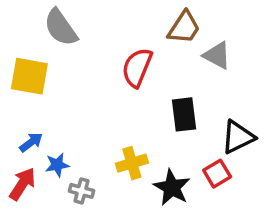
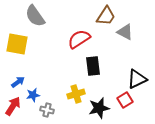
red semicircle: (137, 68) -> (79, 39), turned 35
black rectangle: (184, 114) -> (93, 66), moved
black star: (172, 187) -> (99, 108), turned 30

